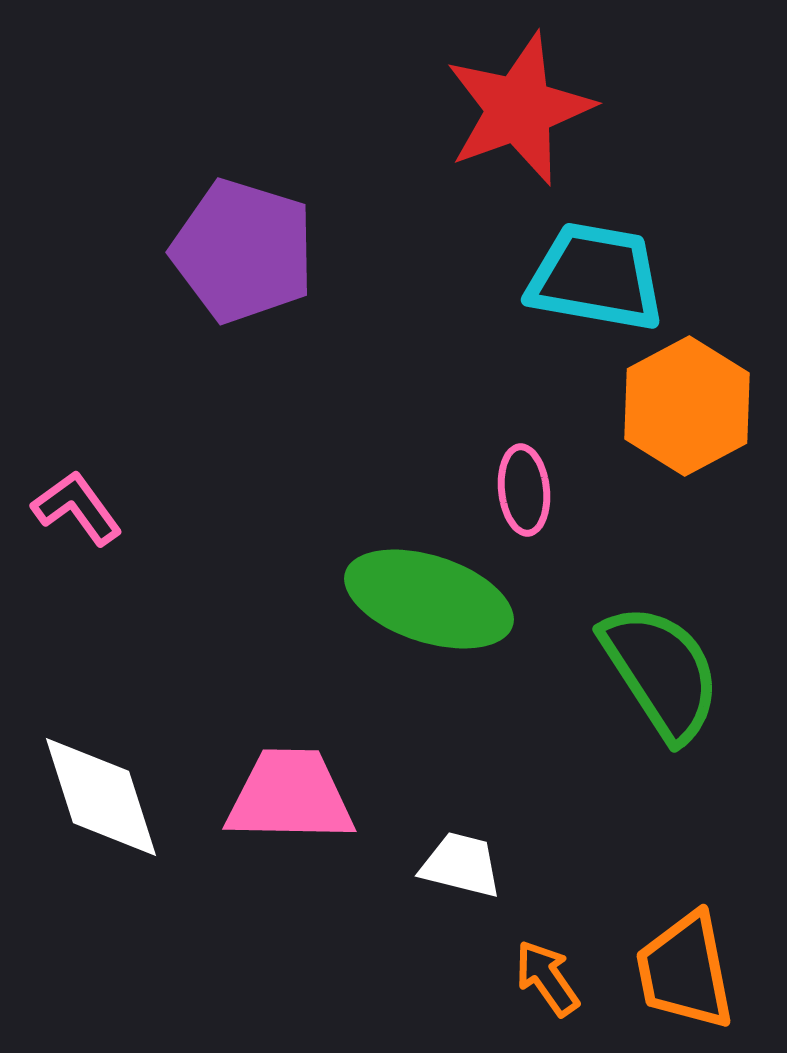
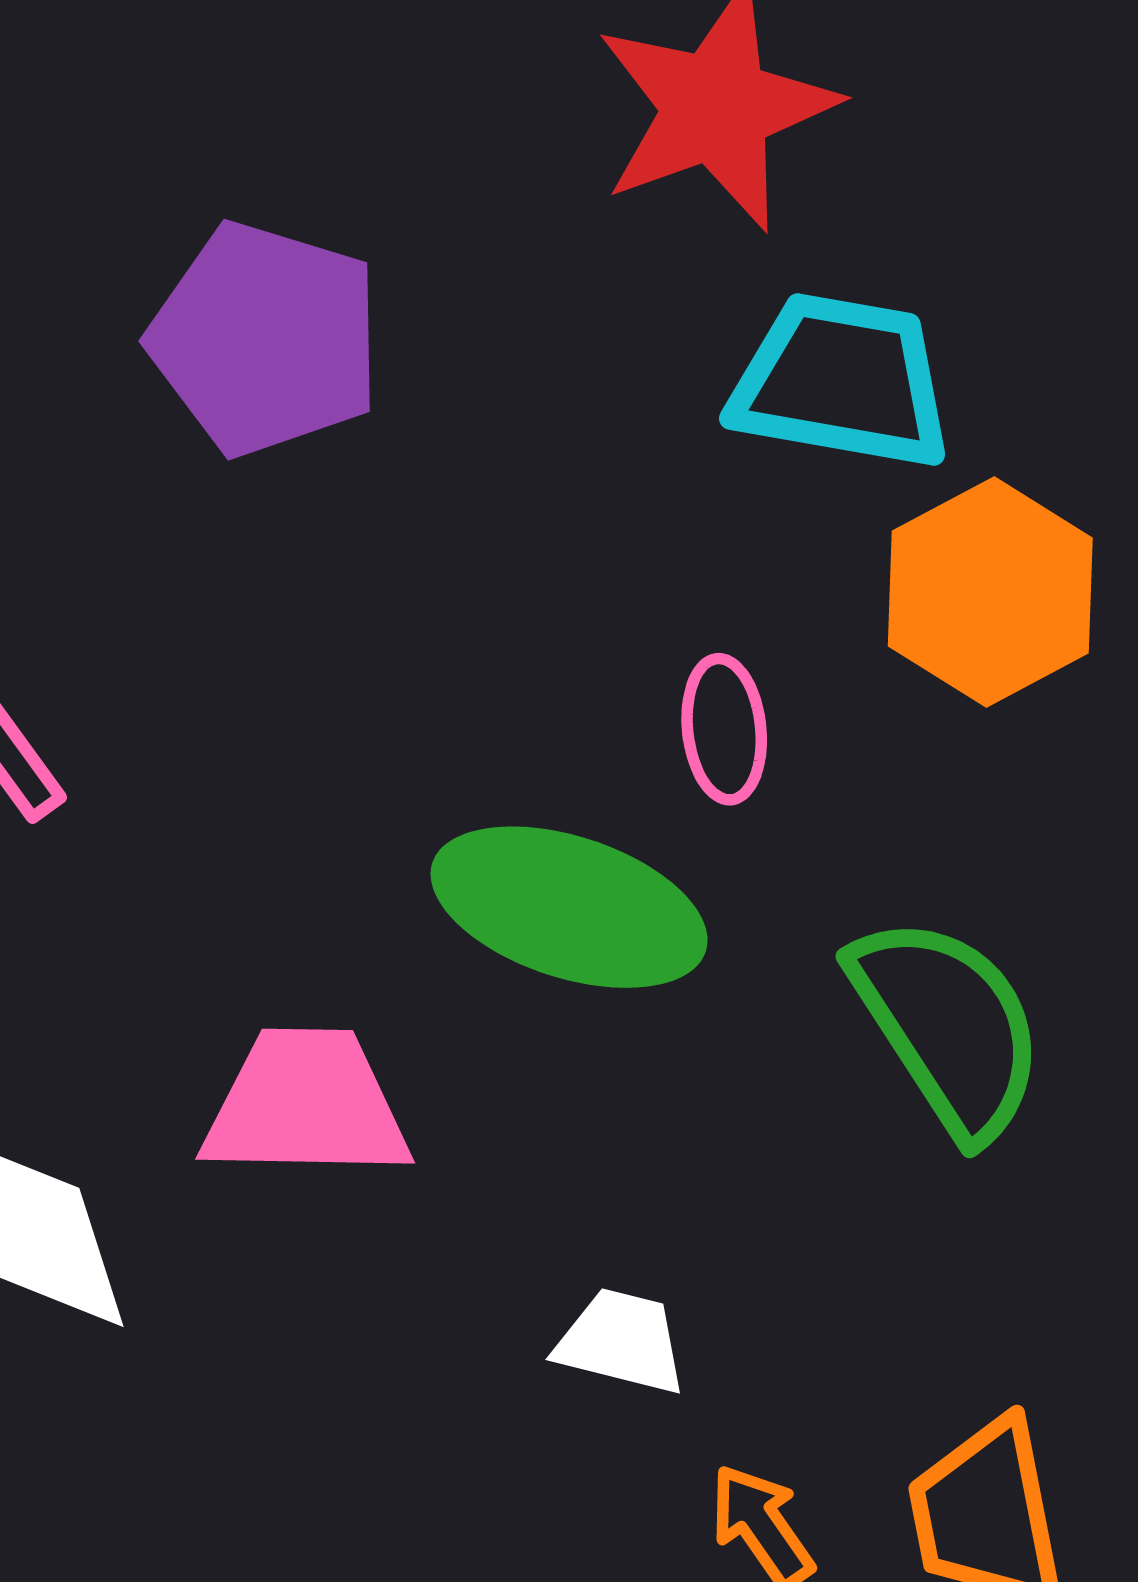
pink trapezoid: (290, 796) -> (306, 1105), moved

